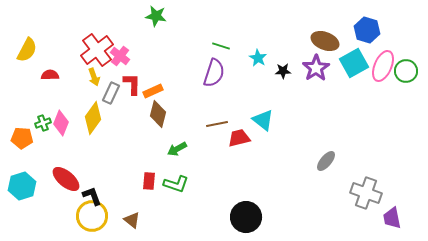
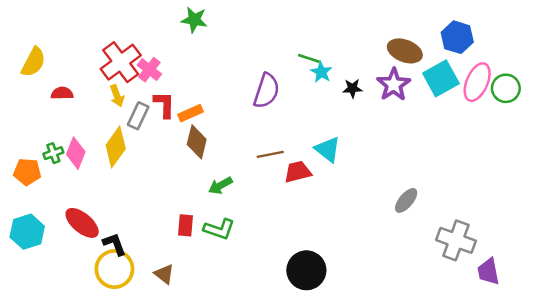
green line: (221, 46) -> (309, 58), moved

